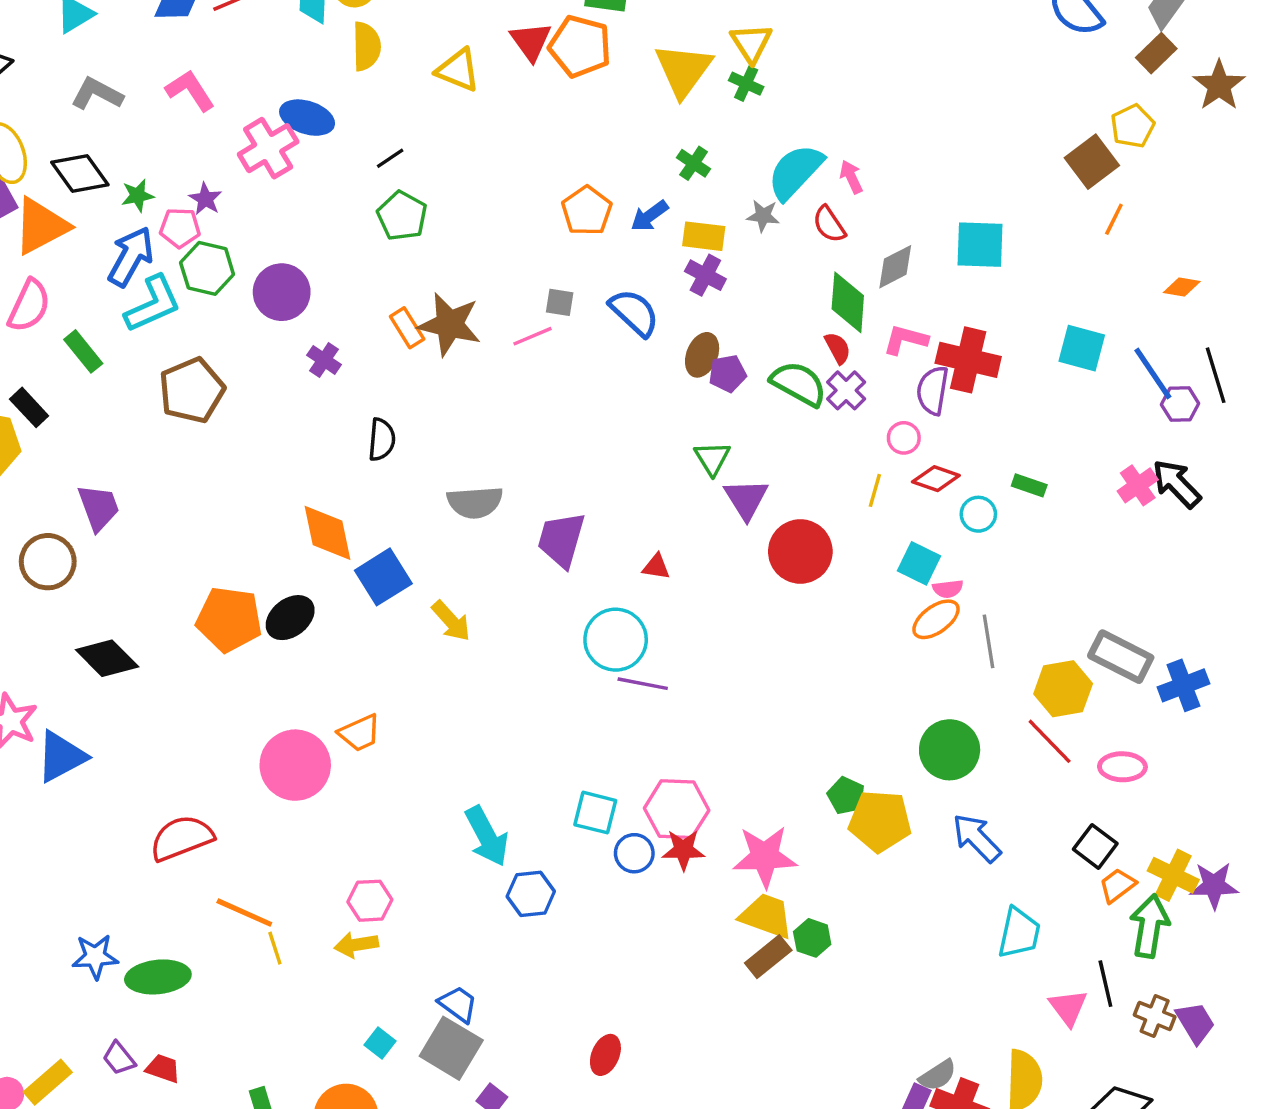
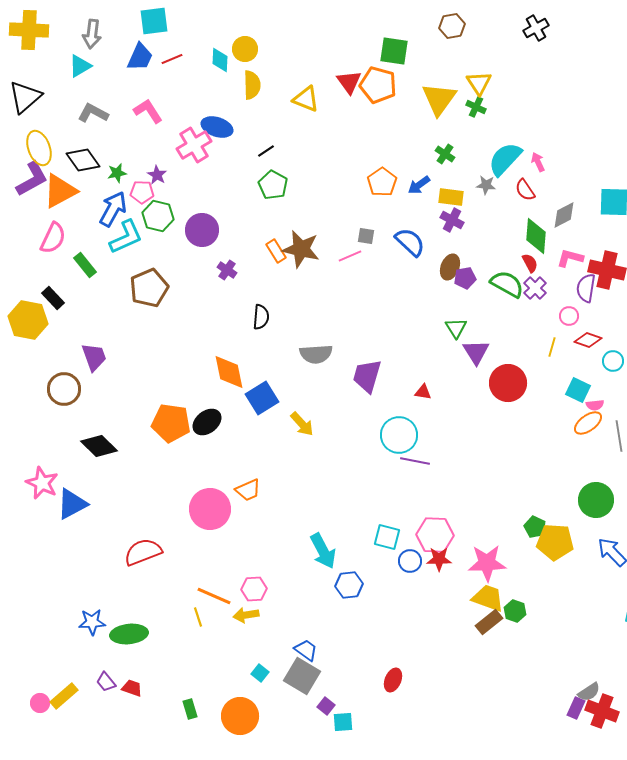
orange line: (244, 913) -> (214, 596), moved

